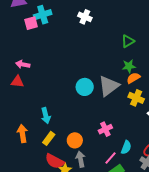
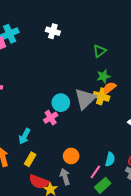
yellow cross: (136, 98) -> (101, 96), moved
cyan arrow: (46, 116) -> (25, 136), turned 49
pink cross: (105, 129) -> (51, 118), moved
orange circle: (75, 140) -> (71, 156), moved

